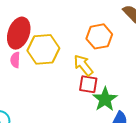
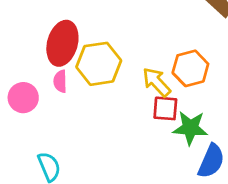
orange hexagon: (99, 36) -> (190, 68), moved
green star: (105, 99) -> (190, 128), turned -30

